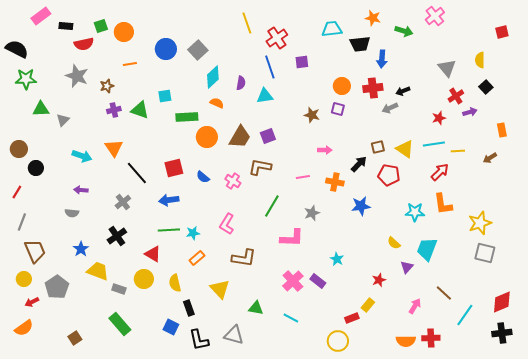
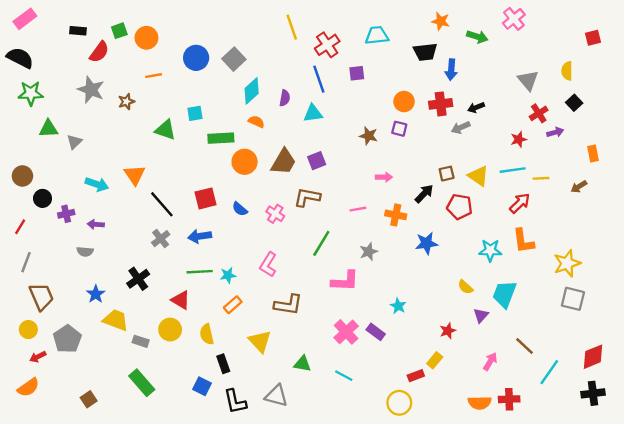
pink rectangle: (41, 16) -> (25, 19), moved
cyan trapezoid: (332, 29) -> (377, 35), moved
red semicircle: (84, 44) -> (99, 52), turned -42
purple cross: (114, 110) -> (66, 214), moved
gray cross: (123, 202) -> (161, 239), moved

